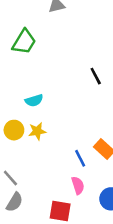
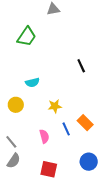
yellow star: (37, 131) -> (55, 106), moved
pink semicircle: (78, 185) -> (44, 136), moved

